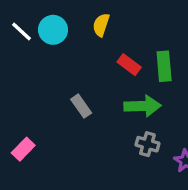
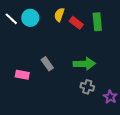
red rectangle: (129, 65) -> (76, 23), moved
green rectangle: (164, 66) -> (97, 22), moved
pink rectangle: (23, 149) -> (22, 75), moved, turned 56

